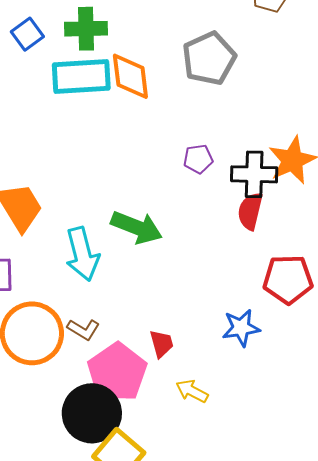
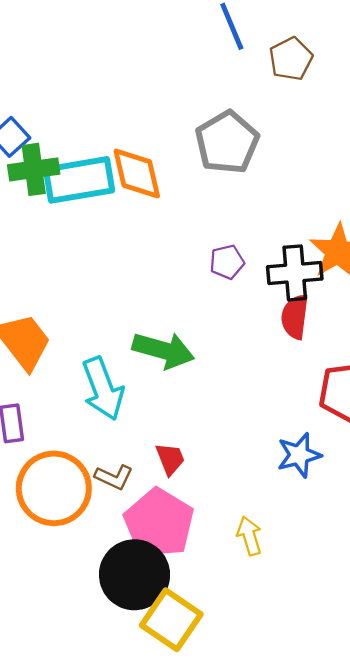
green cross: (86, 29) -> (34, 169), moved
red trapezoid: (162, 344) -> (170, 459), moved
yellow arrow: (192, 391) -> (249, 536), turned 52

